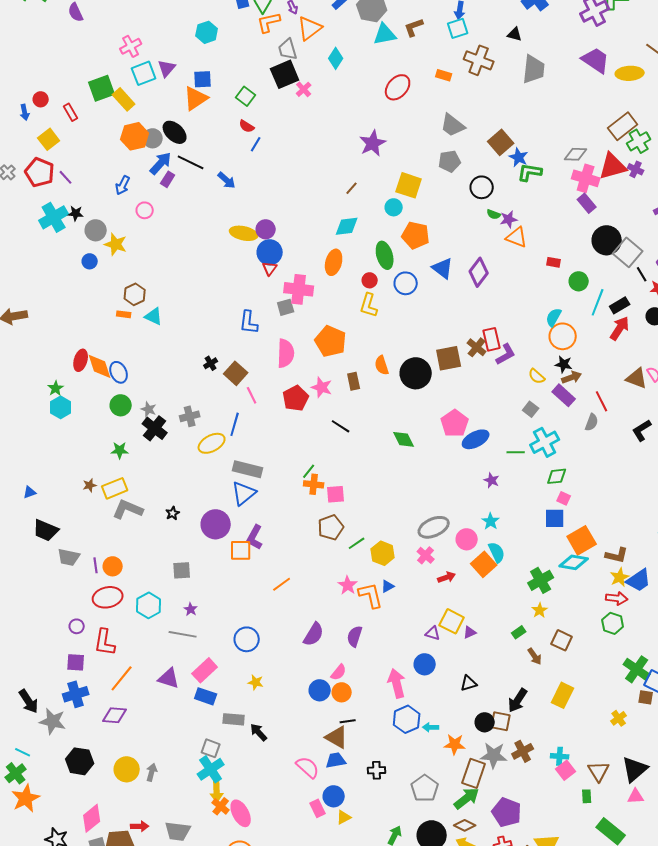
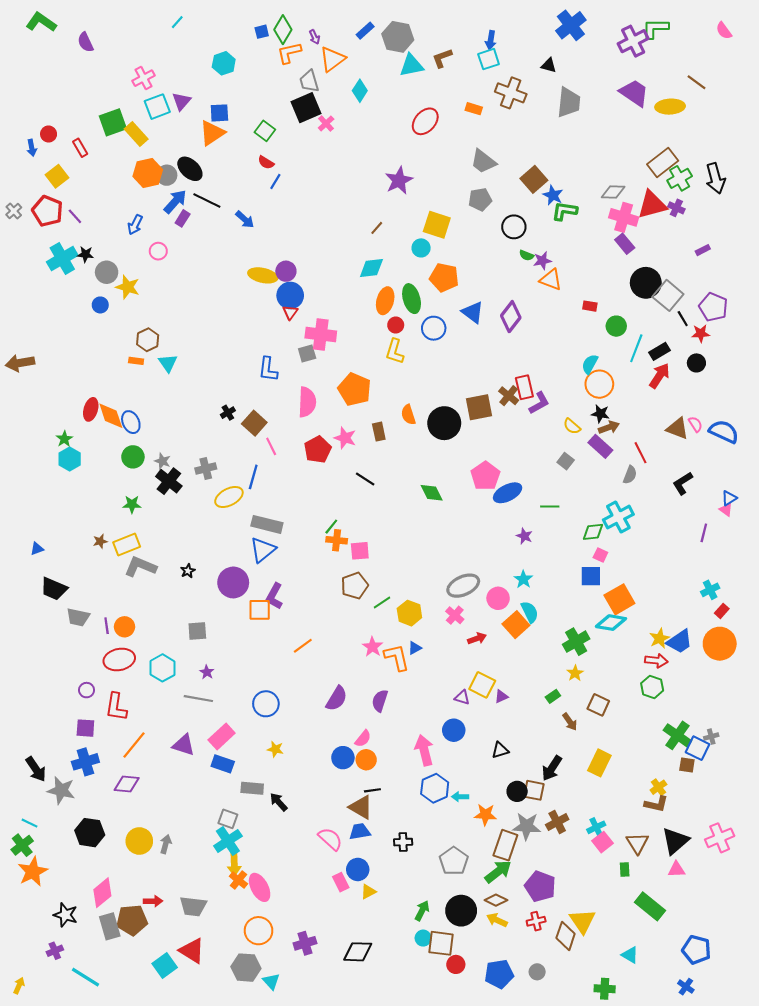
orange ellipse: (334, 262) -> (385, 301), moved
cyan triangle: (154, 316) -> (168, 363), turned 30
cyan cross: (545, 442) -> (618, 517), moved
brown L-shape: (617, 555) -> (656, 804), moved
cyan cross: (560, 756) -> (596, 827), turned -30

